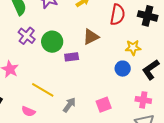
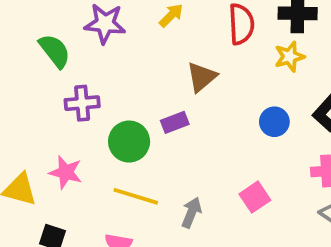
purple cross: (27, 36) -> (82, 103), turned -30
green circle: (52, 42) -> (129, 142), moved
yellow star: (133, 48) -> (289, 57), moved

